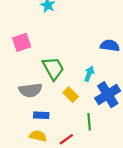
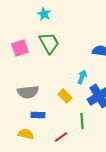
green trapezoid: (53, 68) -> (49, 43), moved
yellow semicircle: (38, 136) -> (26, 134), moved

